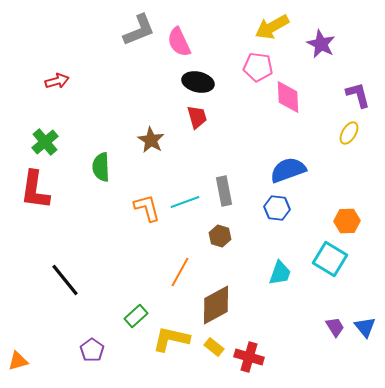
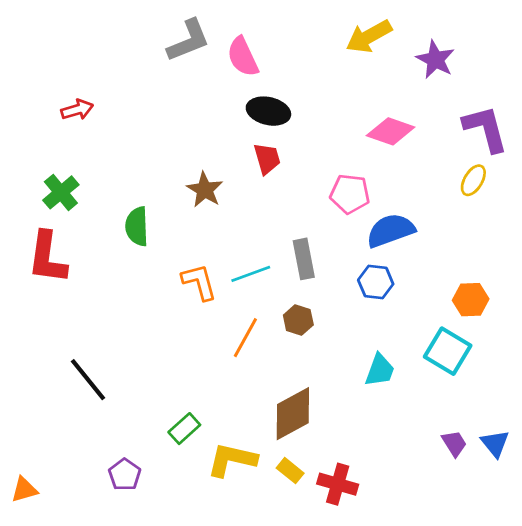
pink pentagon: (258, 67) -> (350, 194), moved
purple L-shape: (358, 95) -> (486, 129), size x1.4
pink diamond: (288, 97) -> (391, 131), turned -68
orange line: (180, 272) -> (245, 338), moved

